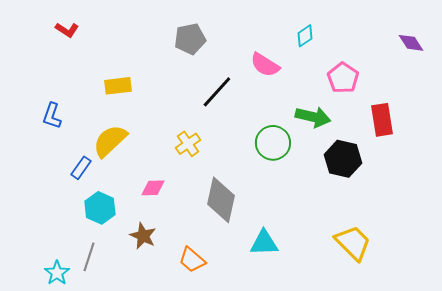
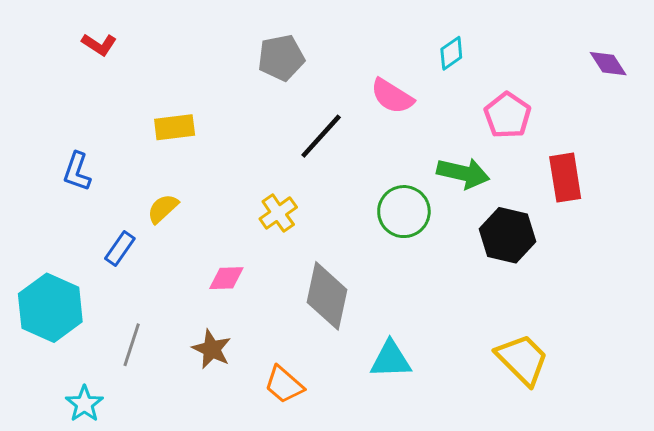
yellow semicircle: (110, 141) -> (163, 209), size x0.6
cyan hexagon: (100, 208) -> (50, 308), moved, size x1.4
gray line: (89, 257) -> (132, 345), moved

